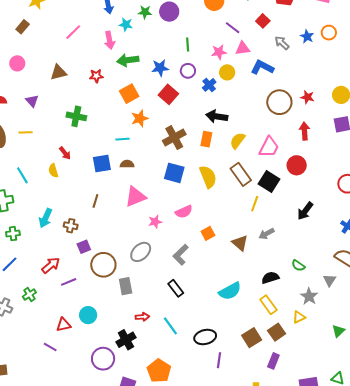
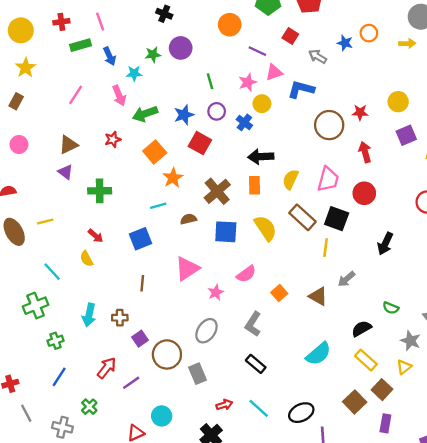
purple triangle: (32, 101) -> (65, 172), moved
brown semicircle: (127, 164) -> (188, 219), moved

